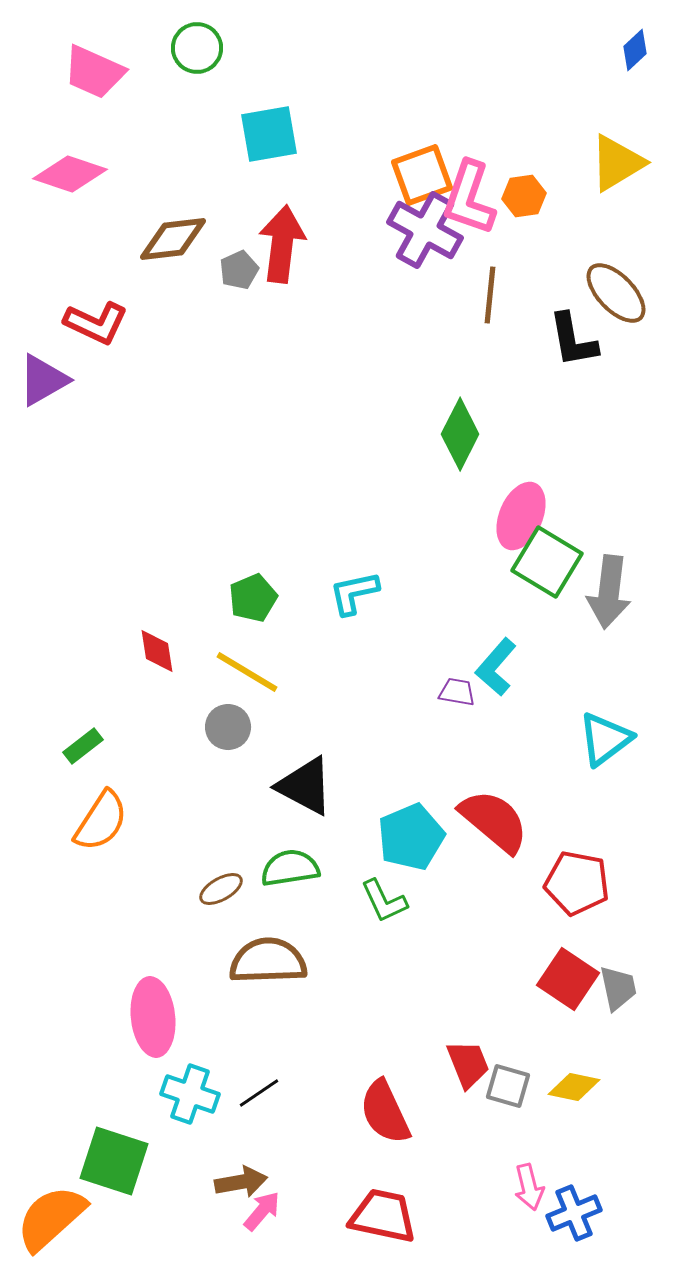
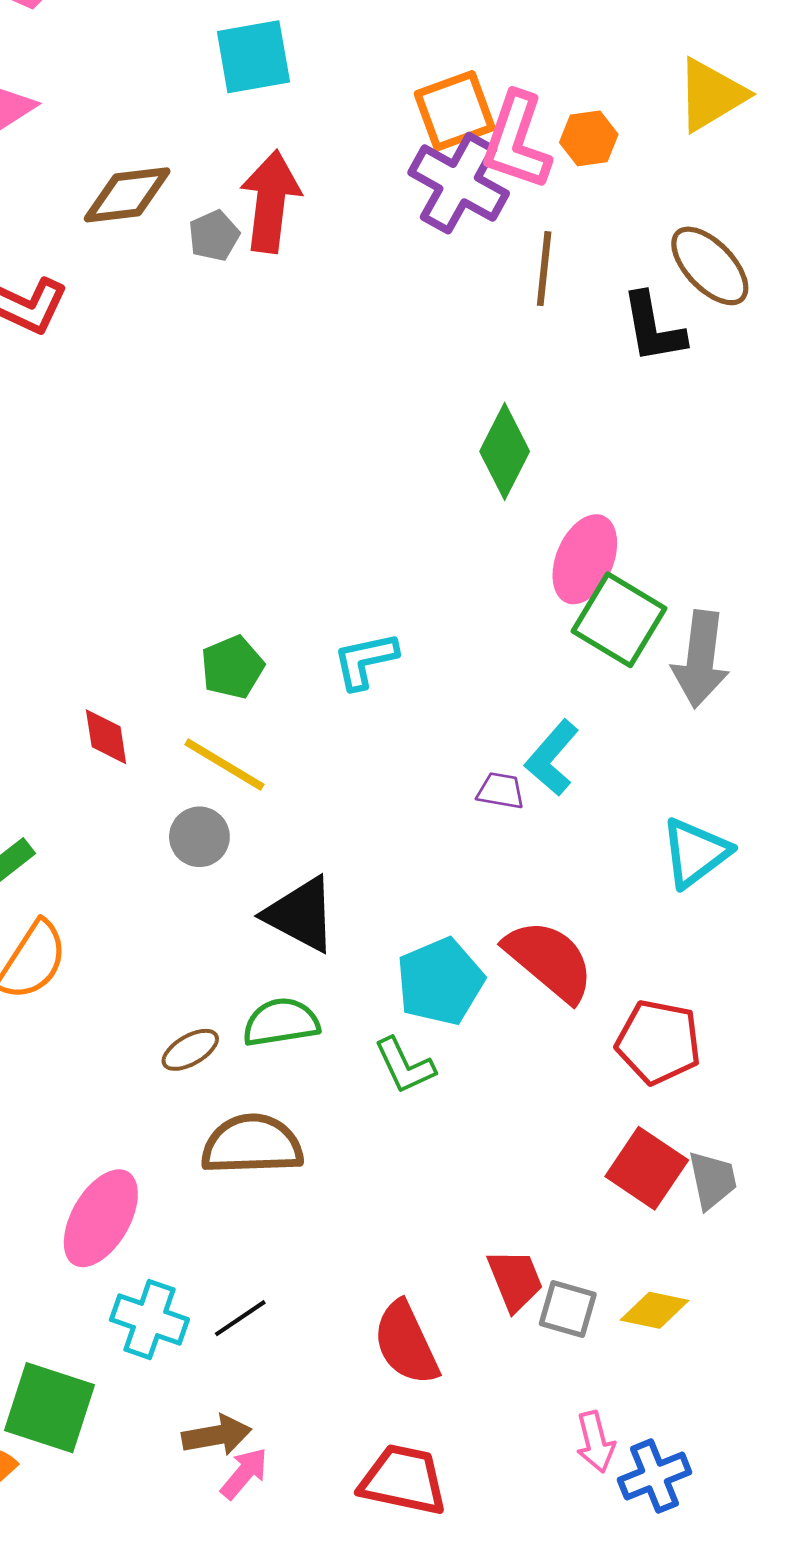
pink ellipse: (153, 1017) -> (101, 1218), turned 36

